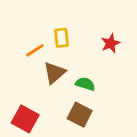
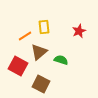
brown square: (80, 115) -> (41, 84), moved
red square: (25, 119) -> (18, 66), moved

